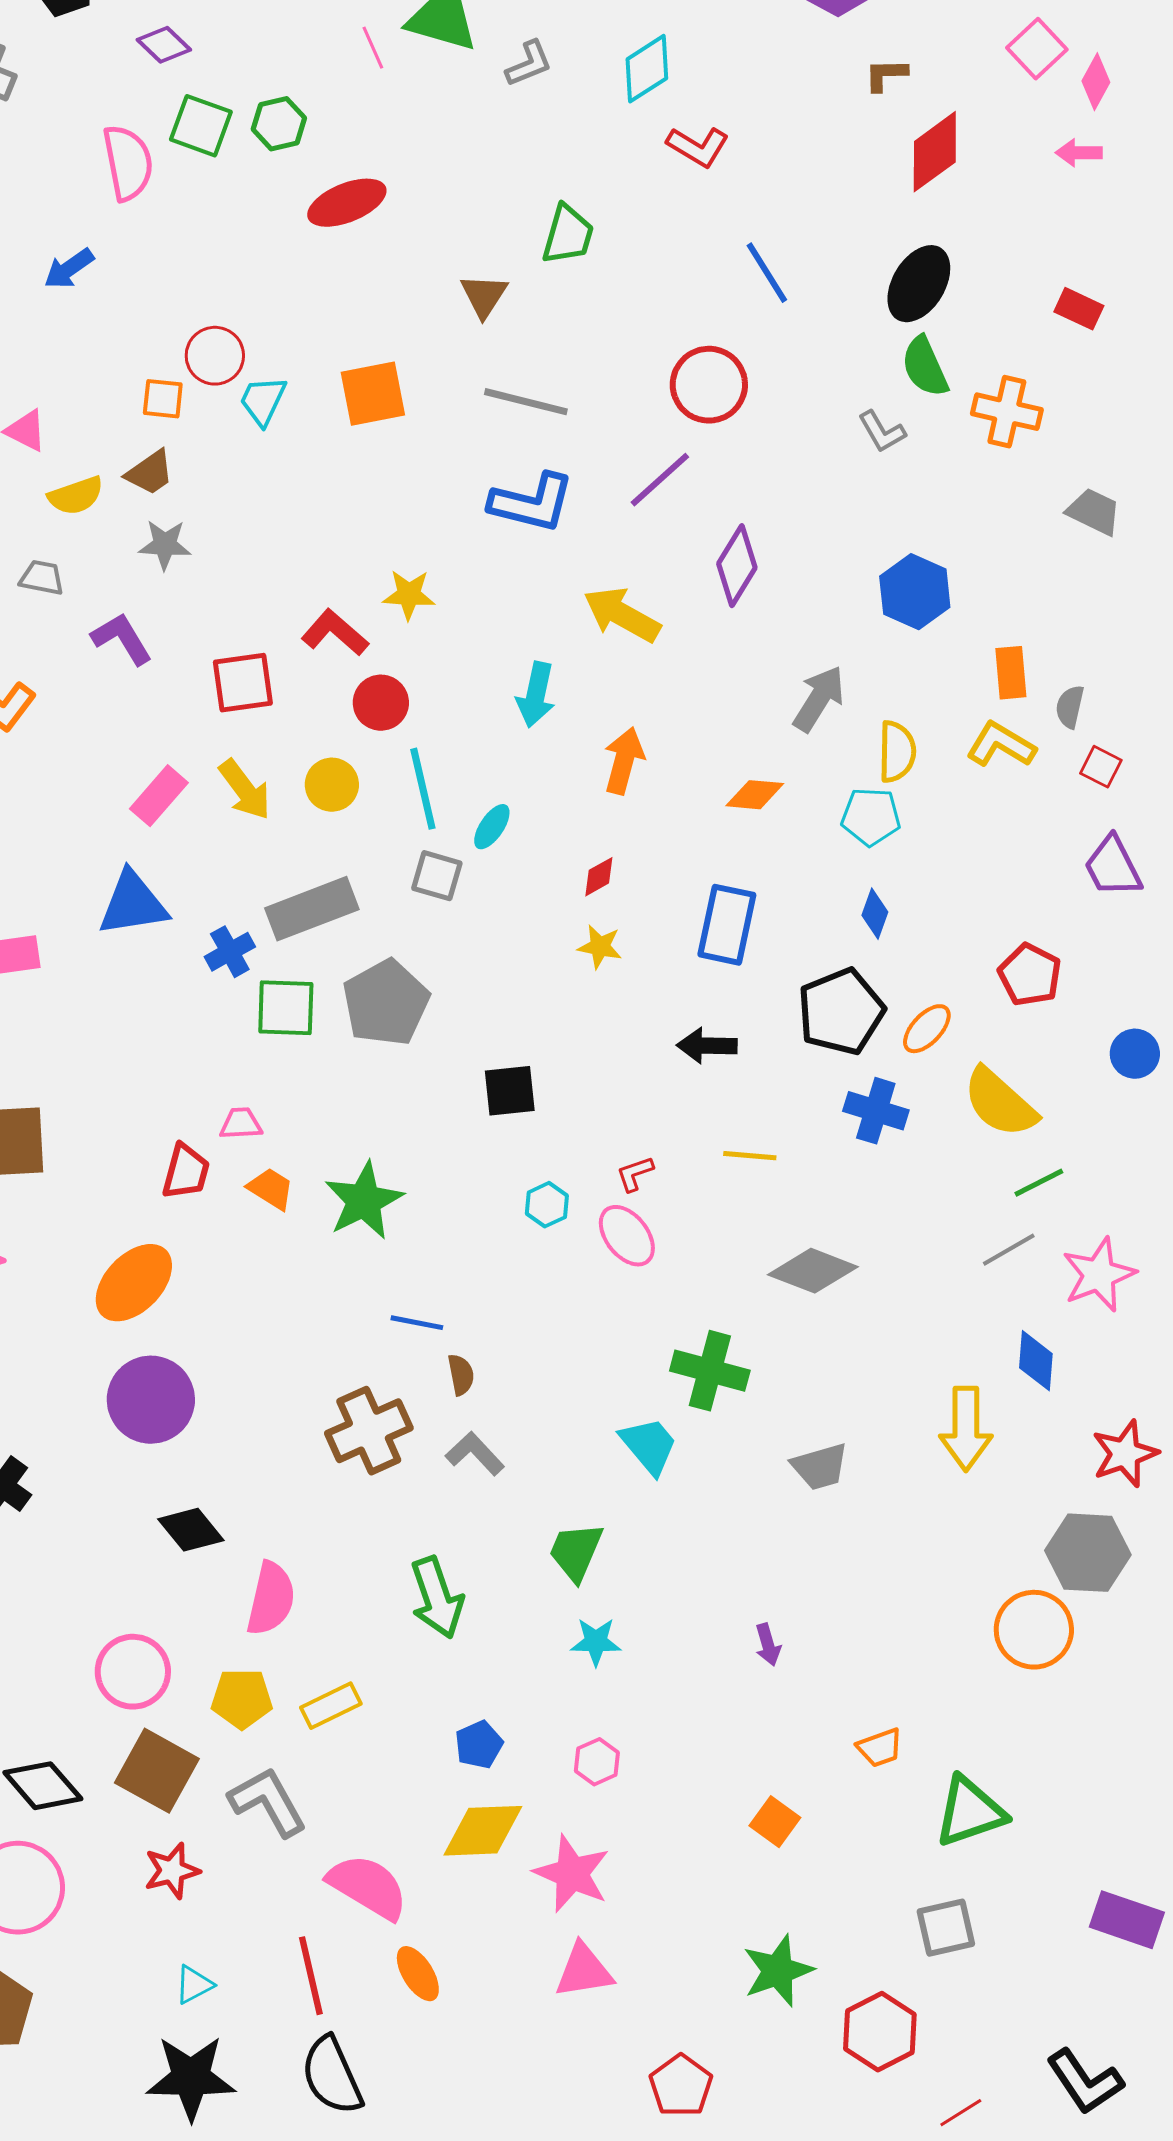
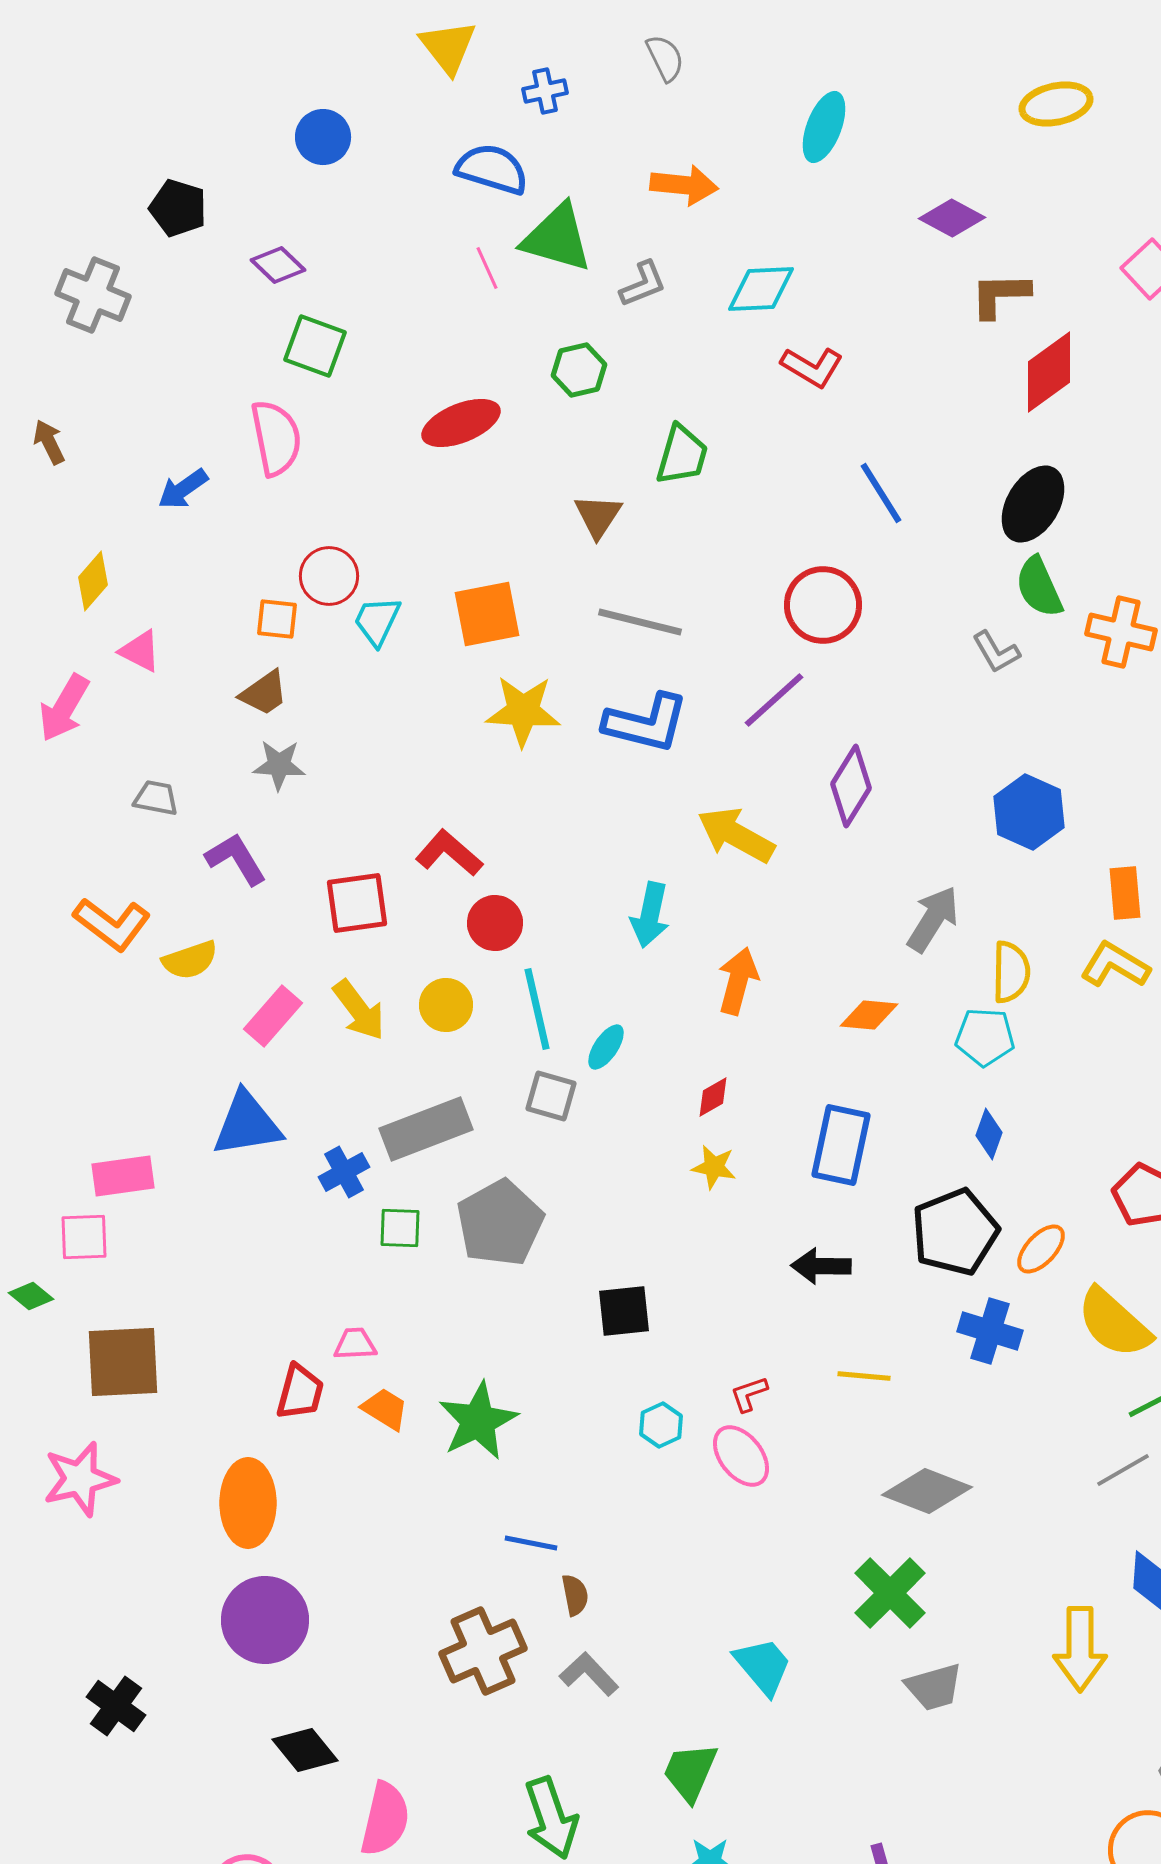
cyan diamond: (647, 69) -> (761, 289), turned 30
brown L-shape: (886, 75) -> (1000, 295), size x1.4
green hexagon: (279, 124) -> (579, 370), moved
pink semicircle: (128, 163) -> (276, 438), moved
yellow semicircle: (76, 496) -> (190, 960), moved
yellow star: (409, 595) -> (523, 711), moved, size x1.4
green square: (286, 1008) -> (400, 1228), size x0.7
orange ellipse: (134, 1283) -> (248, 1503), turned -44
green cross: (710, 1371) -> (890, 1593), moved, turned 30

